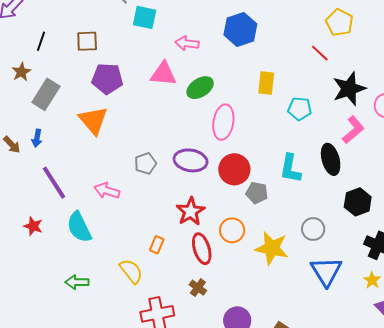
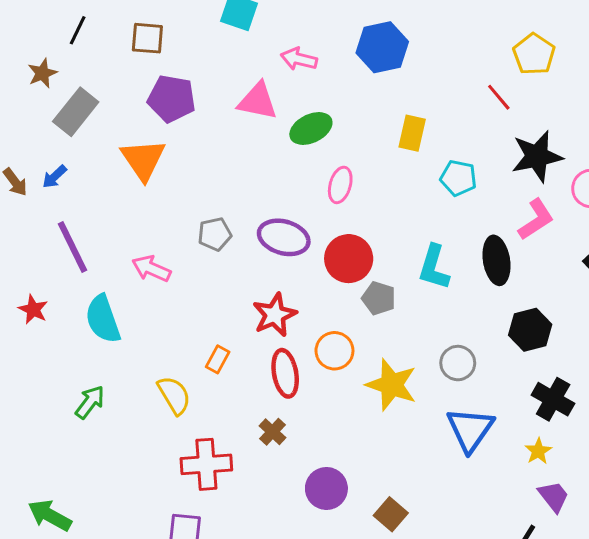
pink ellipse: (223, 122) -> (340, 185), size x0.7
blue arrow: (37, 138) -> (54, 177), turned 30
green arrow: (77, 282) -> (90, 402), turned 120

